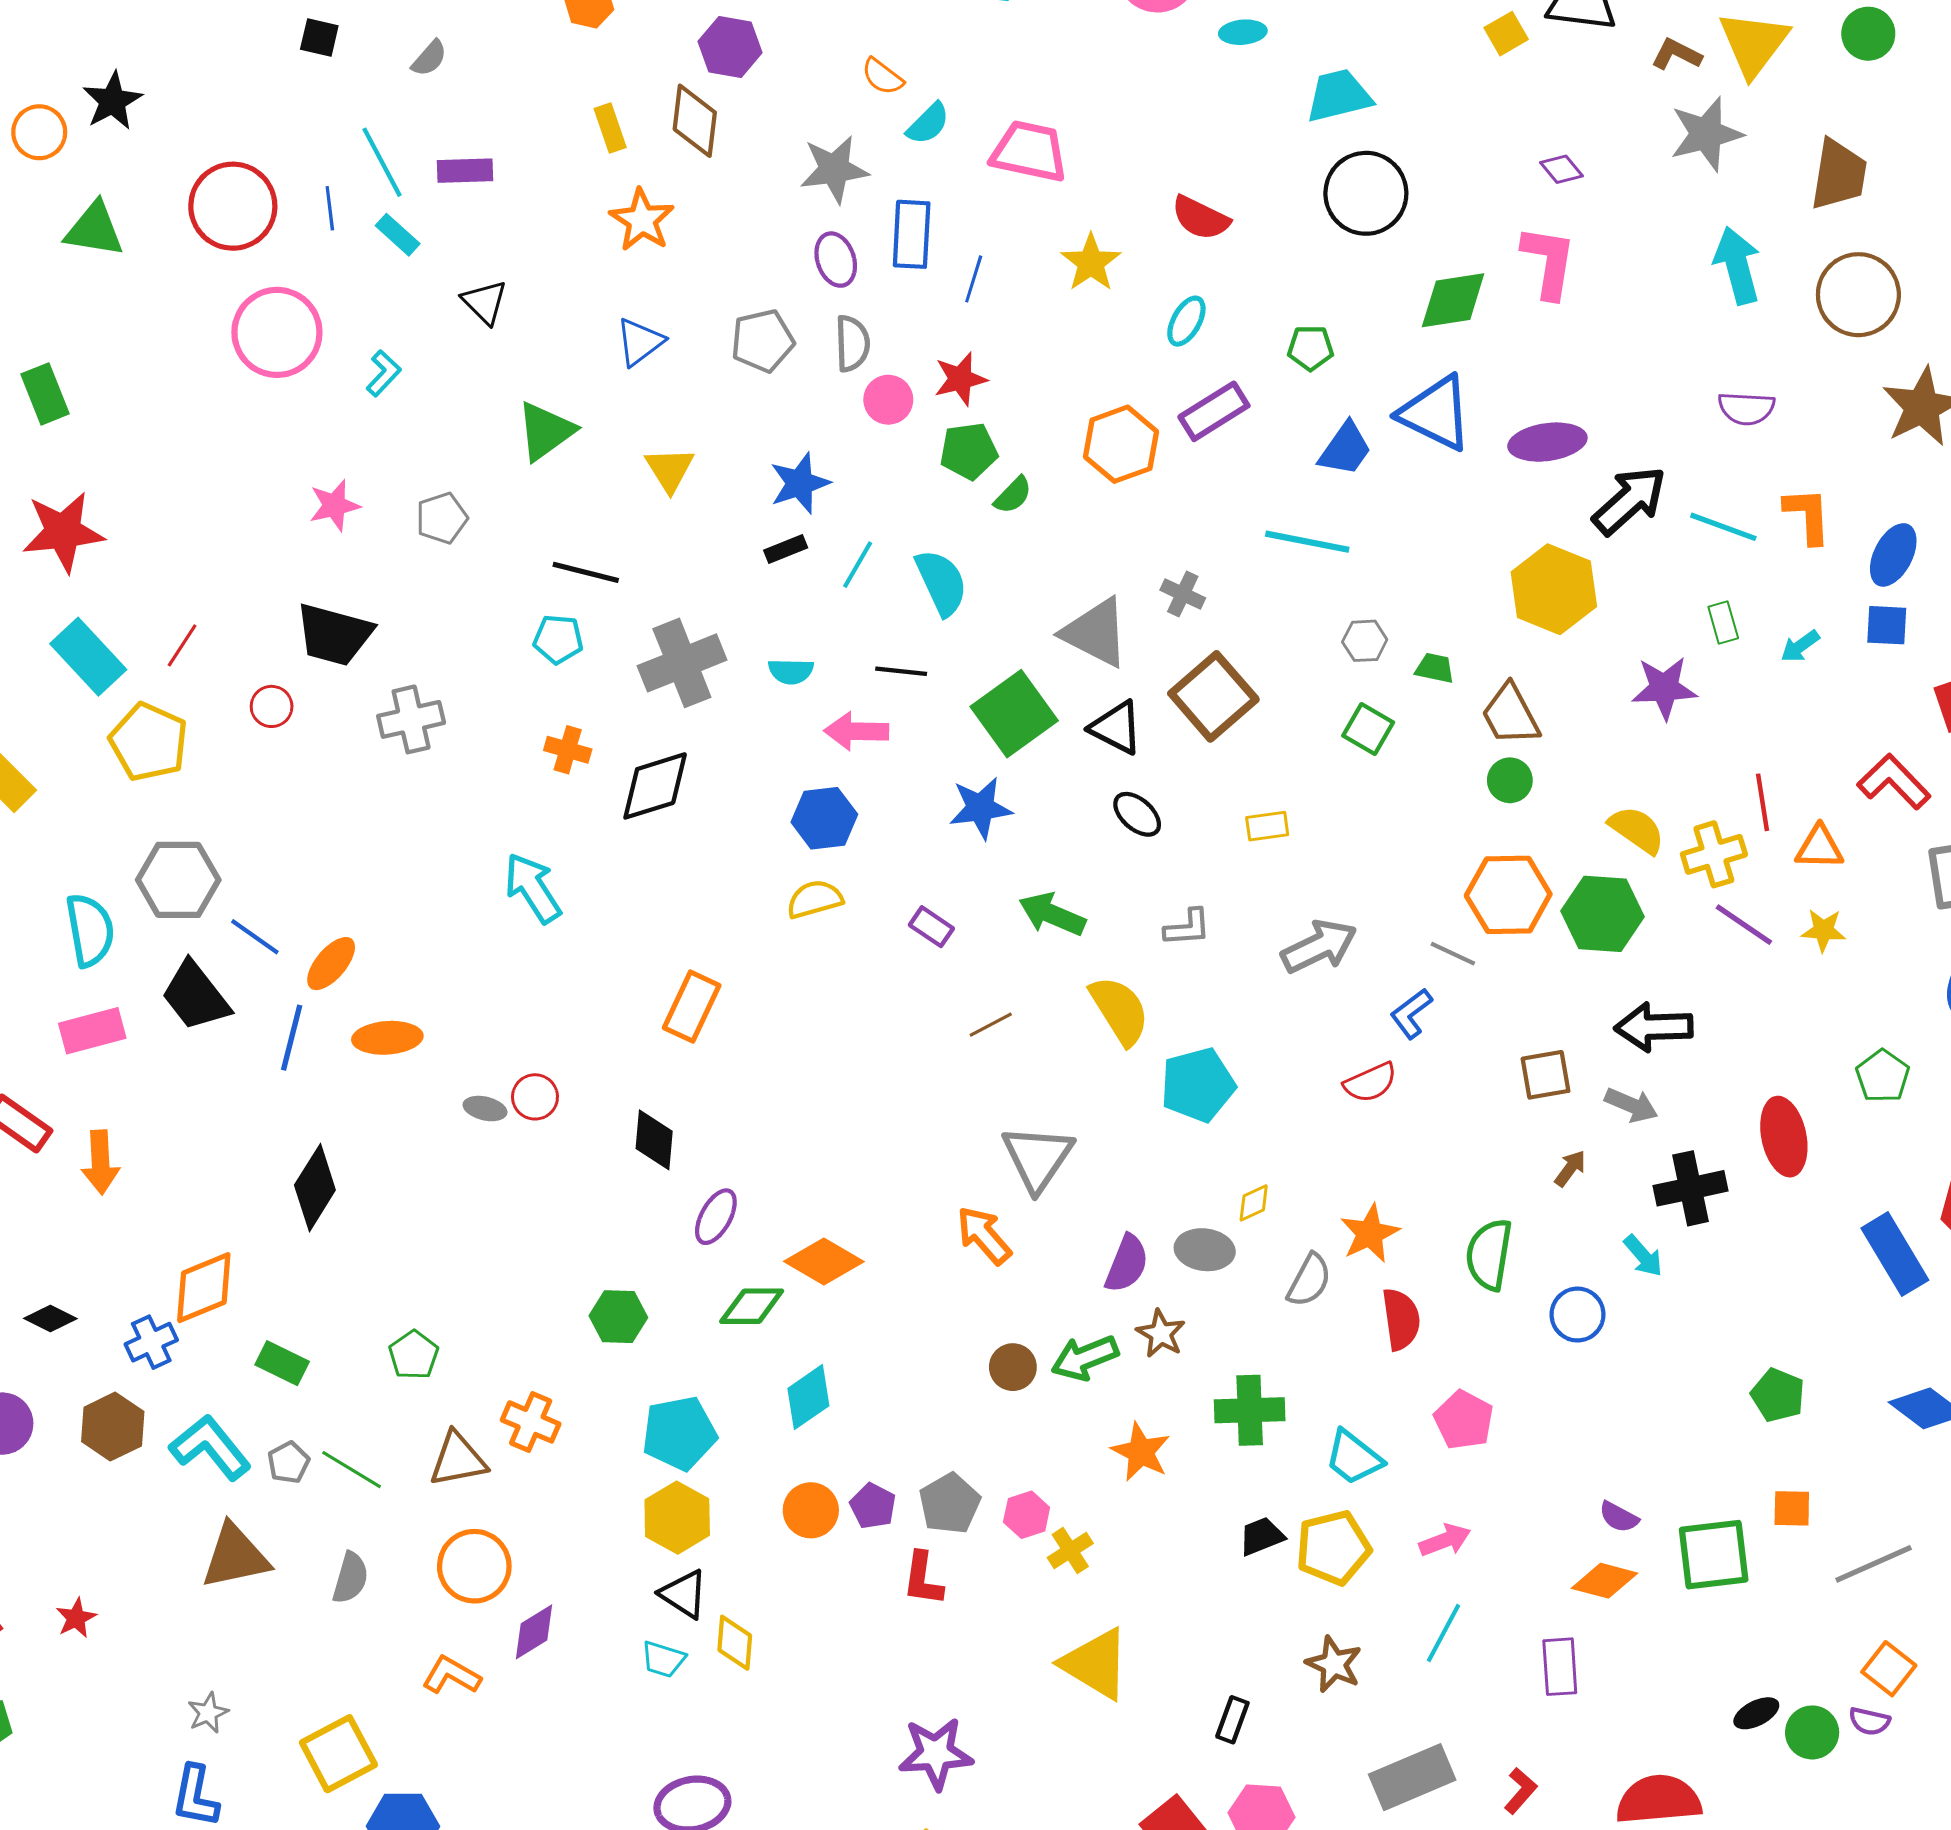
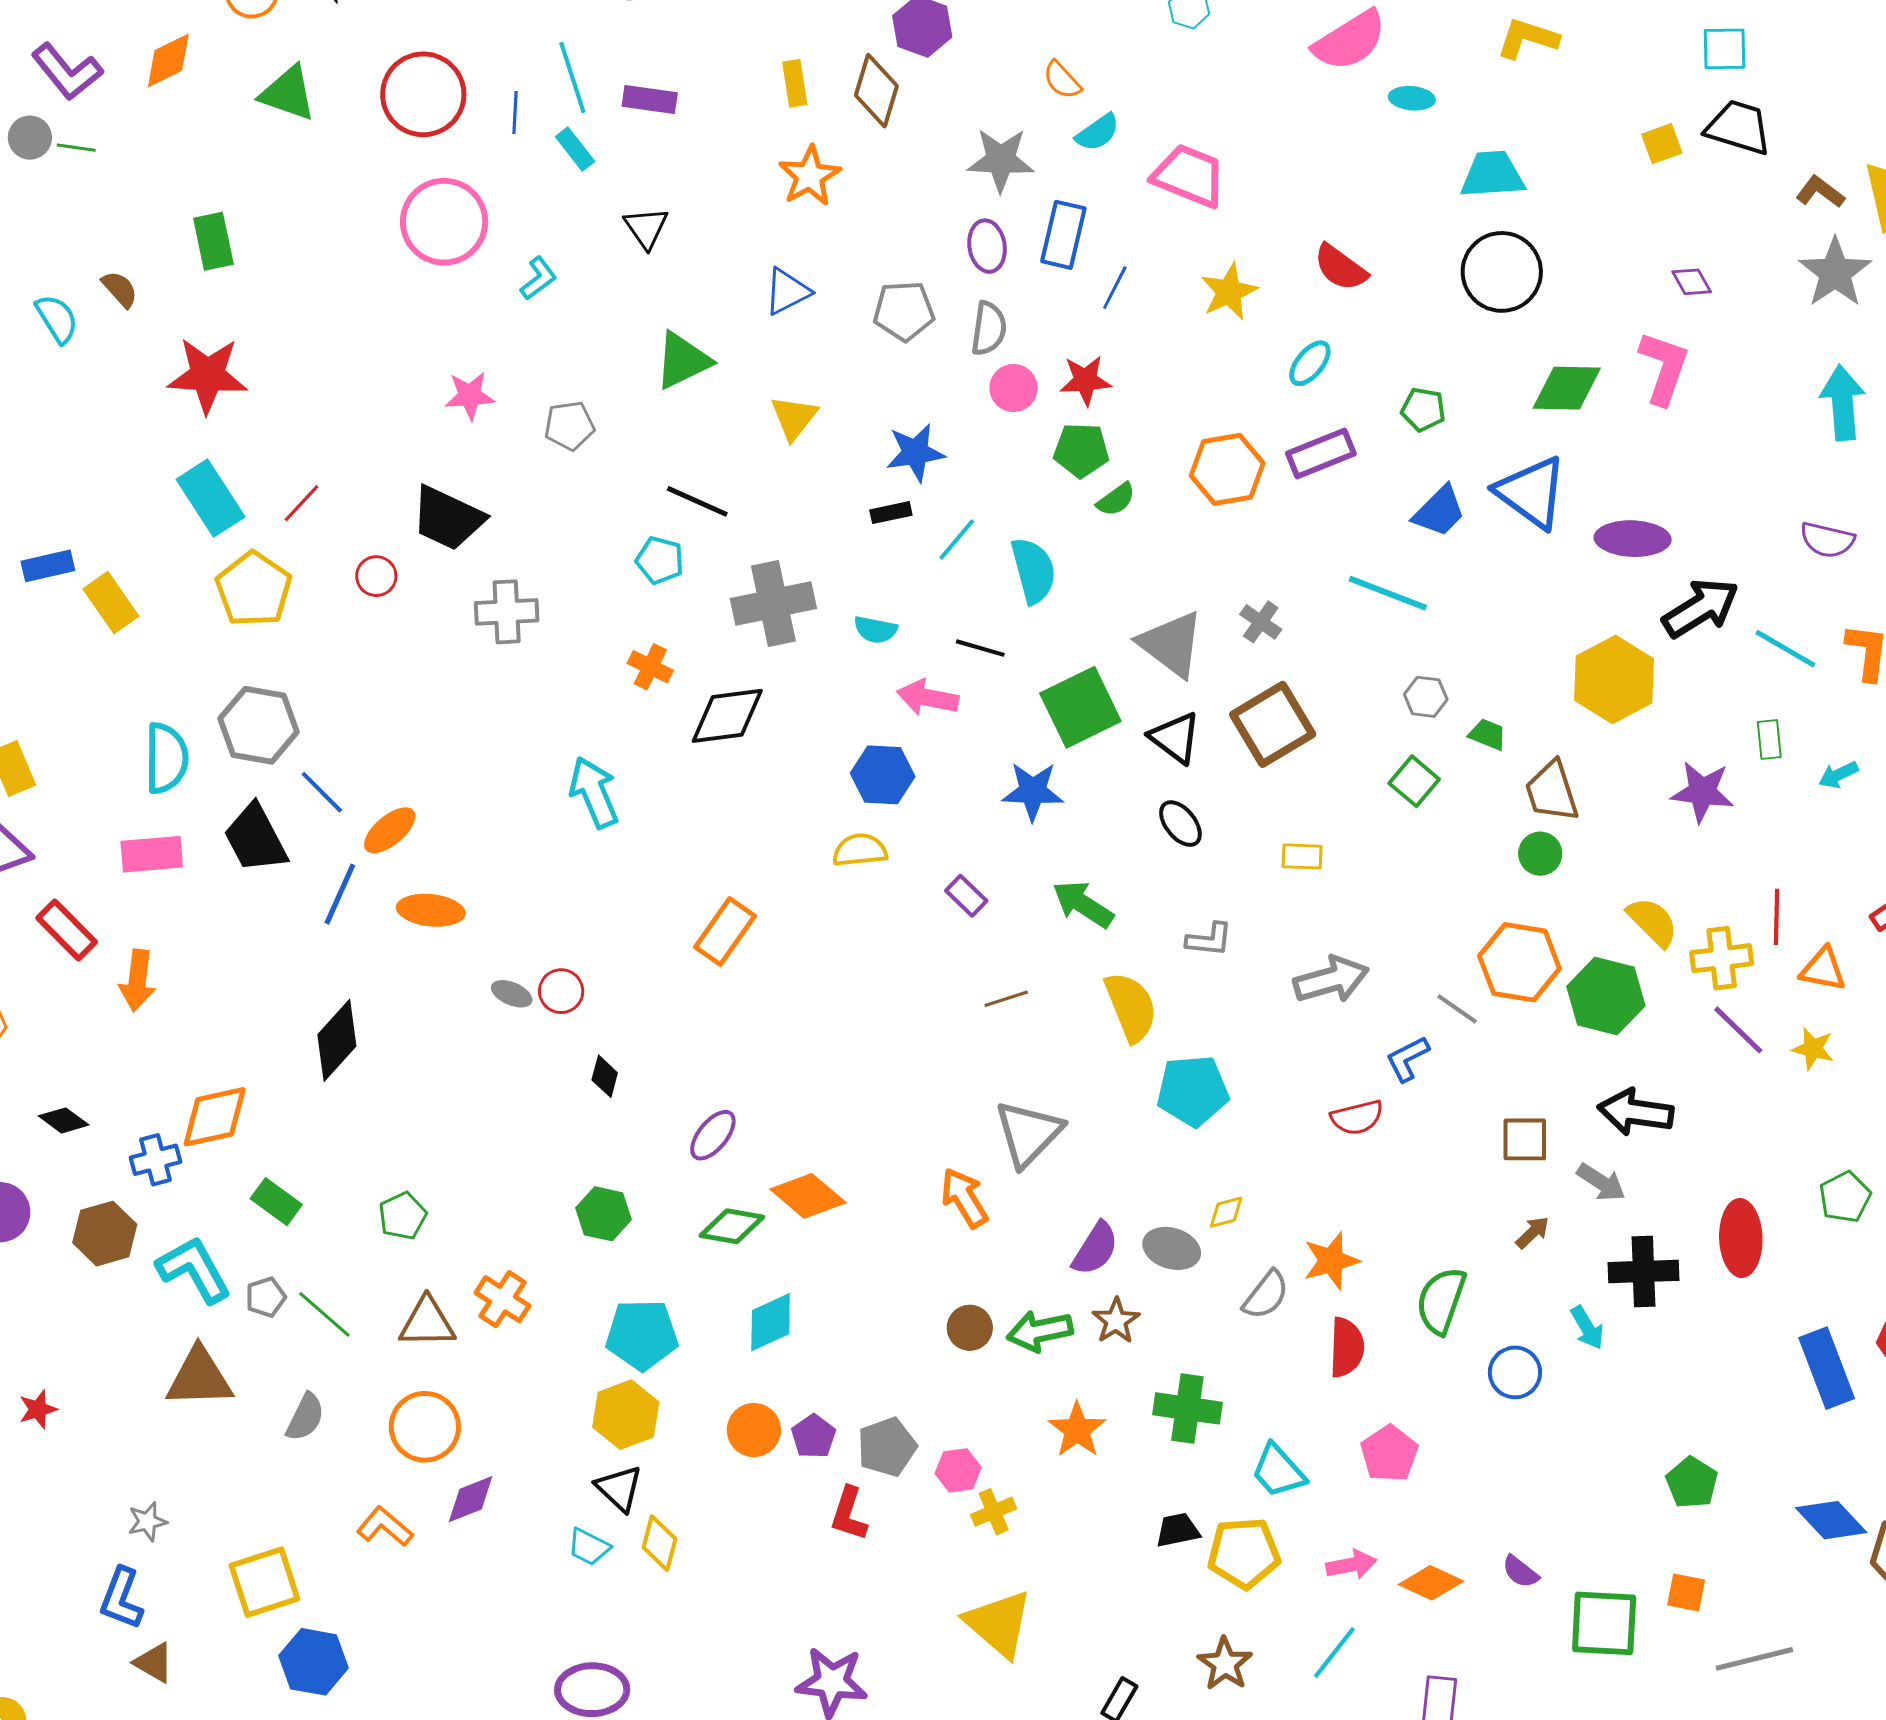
gray star: (1706, 134) -> (1835, 273), turned -30
black diamond: (654, 1140) -> (605, 1076), moved, size x0.7
orange diamond: (1604, 1581) -> (1431, 1583), moved

